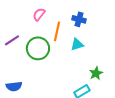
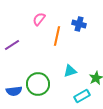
cyan triangle: (77, 44) -> (70, 71), moved
green circle: (38, 48) -> (38, 84), moved

